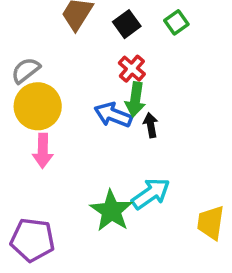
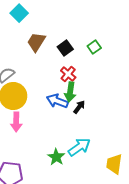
black arrow: (151, 125) -> (79, 107), turned 48
green star: (111, 211) -> (56, 157), size x0.7

